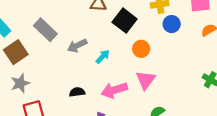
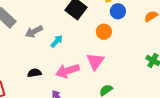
orange circle: (141, 49) -> (104, 32), moved

